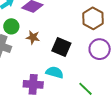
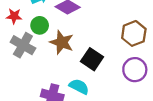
brown star: (33, 37) -> (62, 42), size x1.5

